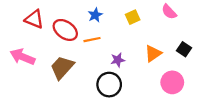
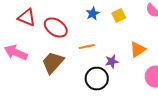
blue star: (95, 15) -> (93, 14), moved
orange line: (92, 40) -> (87, 46), moved
purple star: (118, 60) -> (112, 62), moved

